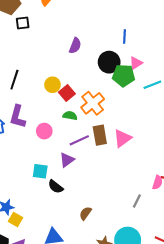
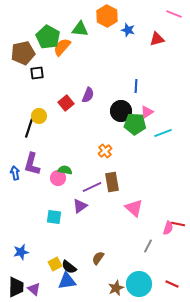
yellow circle: (53, 85) -> (39, 116), moved
red square: (67, 93) -> (66, 103), moved
orange cross: (93, 103) -> (105, 151), size x0.6
green semicircle: (70, 116) -> (65, 170), moved
pink triangle: (122, 138) -> (134, 208), moved, turned -42
black semicircle: (56, 187) -> (69, 267), moved
yellow square: (15, 220) -> (55, 264), moved, turned 32

